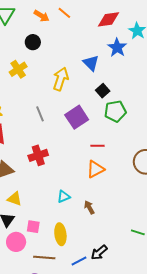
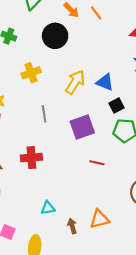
black circle: (33, 42) -> (55, 36), size x1.5
blue triangle: (91, 63) -> (105, 82), moved, turned -36
yellow cross: (18, 69) -> (31, 73), moved
orange triangle: (95, 169) -> (99, 219), moved

